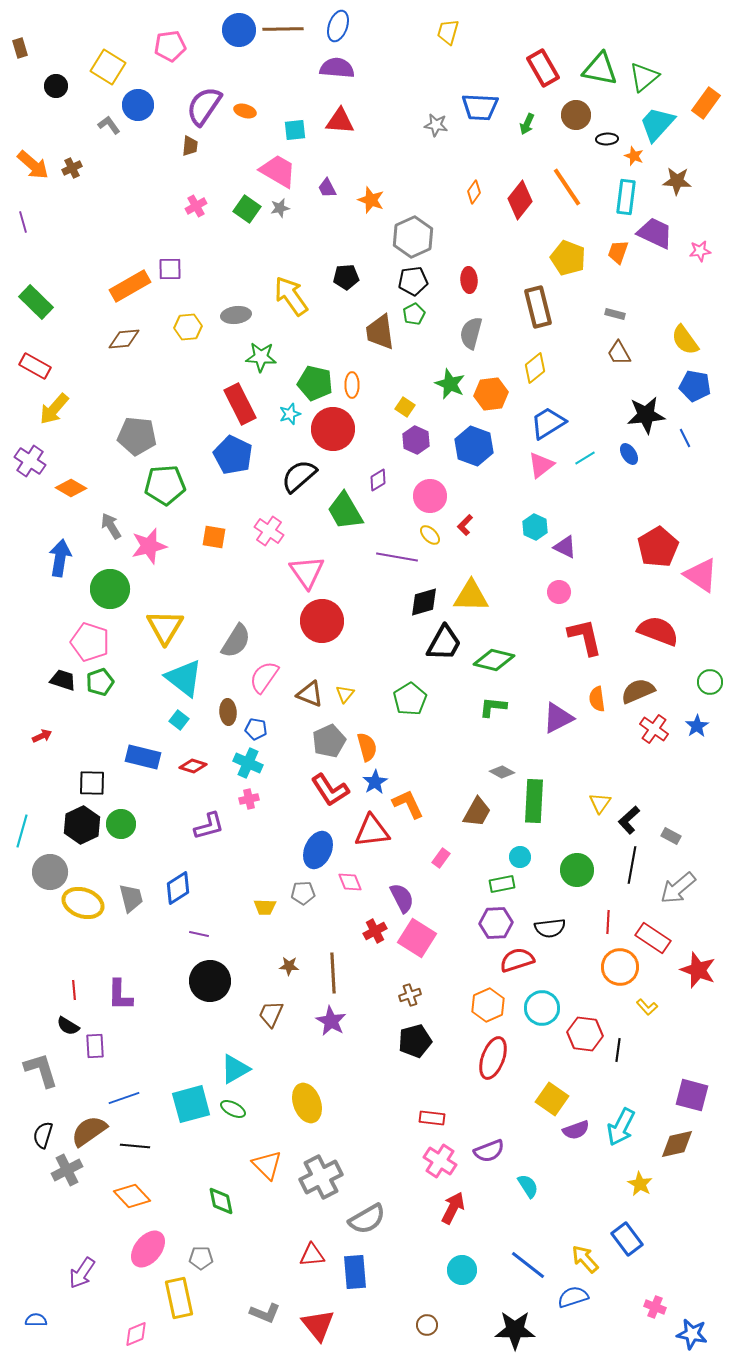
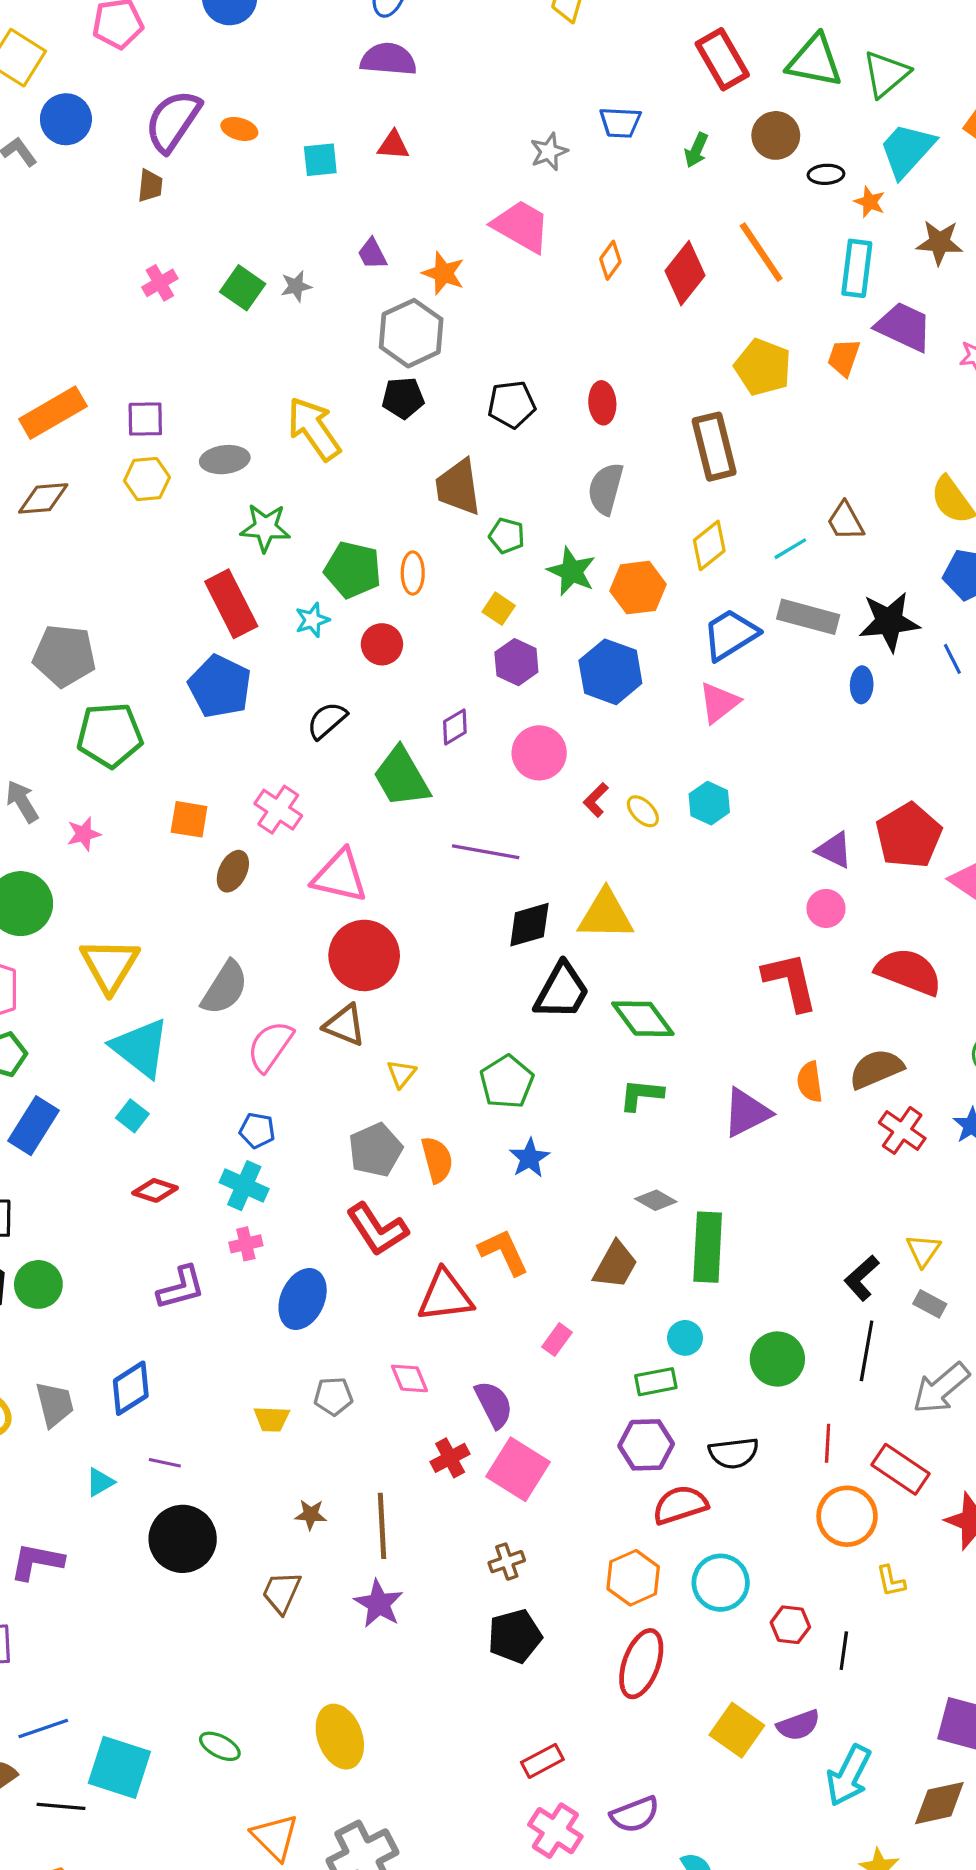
blue trapezoid: (480, 107) -> (620, 122), size x0.7
red triangle: (340, 121) -> (393, 145), size x0.7
gray star: (436, 125) -> (549, 152), turned -30
pink trapezoid: (278, 171) -> (521, 226), moved
gray hexagon: (413, 237) -> (411, 333), moved
purple square: (170, 269) -> (145, 419), moved
green pentagon: (414, 314) -> (507, 536), moved, turned -30
gray rectangle: (615, 314) -> (808, 617), moved, size x1.8
red circle: (333, 429) -> (382, 644), size x0.6
blue ellipse: (629, 454) -> (862, 685), turned 35
cyan line: (585, 458) -> (790, 549), moved
black semicircle: (299, 476) -> (327, 720), size x0.7
yellow ellipse: (430, 535) -> (643, 811), moved
pink star: (149, 546) -> (84, 834), size x0.6
purple triangle: (565, 547) -> (834, 850), moved
pink triangle: (307, 572) -> (340, 876), turned -42
pink circle: (559, 592) -> (826, 908), moved
green diamond: (494, 660) -> (643, 1019), turned 39
brown triangle: (310, 694) -> (345, 1025), moved
brown ellipse: (228, 712) -> (233, 871), moved, turned 30
blue rectangle: (143, 757) -> (34, 1126), moved, turned -72
blue star: (375, 782) -> (529, 1158), moved
yellow triangle: (600, 803) -> (923, 1250), moved
blue ellipse: (318, 850) -> (303, 1299), moved
purple L-shape: (120, 995) -> (37, 1562), turned 100
yellow L-shape: (647, 1007) -> (891, 1581), turned 30
red hexagon: (585, 1034) -> (790, 1625), size x0.7
cyan triangle: (235, 1069) -> (100, 1482), moved, size x0.6
cyan square: (191, 1104) -> (119, 1767), moved, turned 33
red rectangle: (432, 1118) -> (542, 1761), turned -35
purple semicircle: (576, 1130) -> (798, 1725), moved

